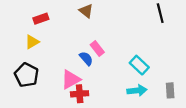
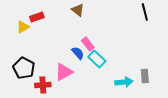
yellow triangle: (32, 42) -> (23, 27), moved
cyan rectangle: (139, 65) -> (97, 59), moved
gray rectangle: (170, 90) -> (145, 76), moved
red cross: (80, 94) -> (43, 85), moved

